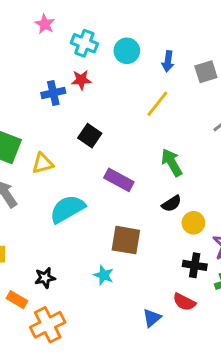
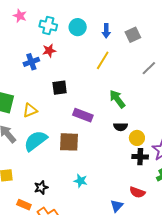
black square: (90, 136) -> (60, 88), turned -35
black semicircle: (172, 204) -> (121, 127), turned 40
cyan semicircle: (67, 209) -> (36, 141), moved
brown square: (126, 240) -> (69, 142), moved
black cross: (195, 265) -> (140, 157), moved

